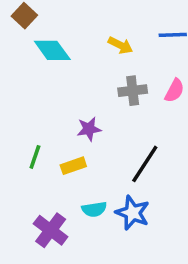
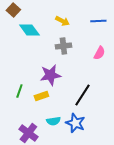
yellow arrow: (120, 45) -> (62, 21), moved
gray cross: (133, 91) -> (63, 46), moved
purple star: (89, 129) -> (50, 75), size x1.5

